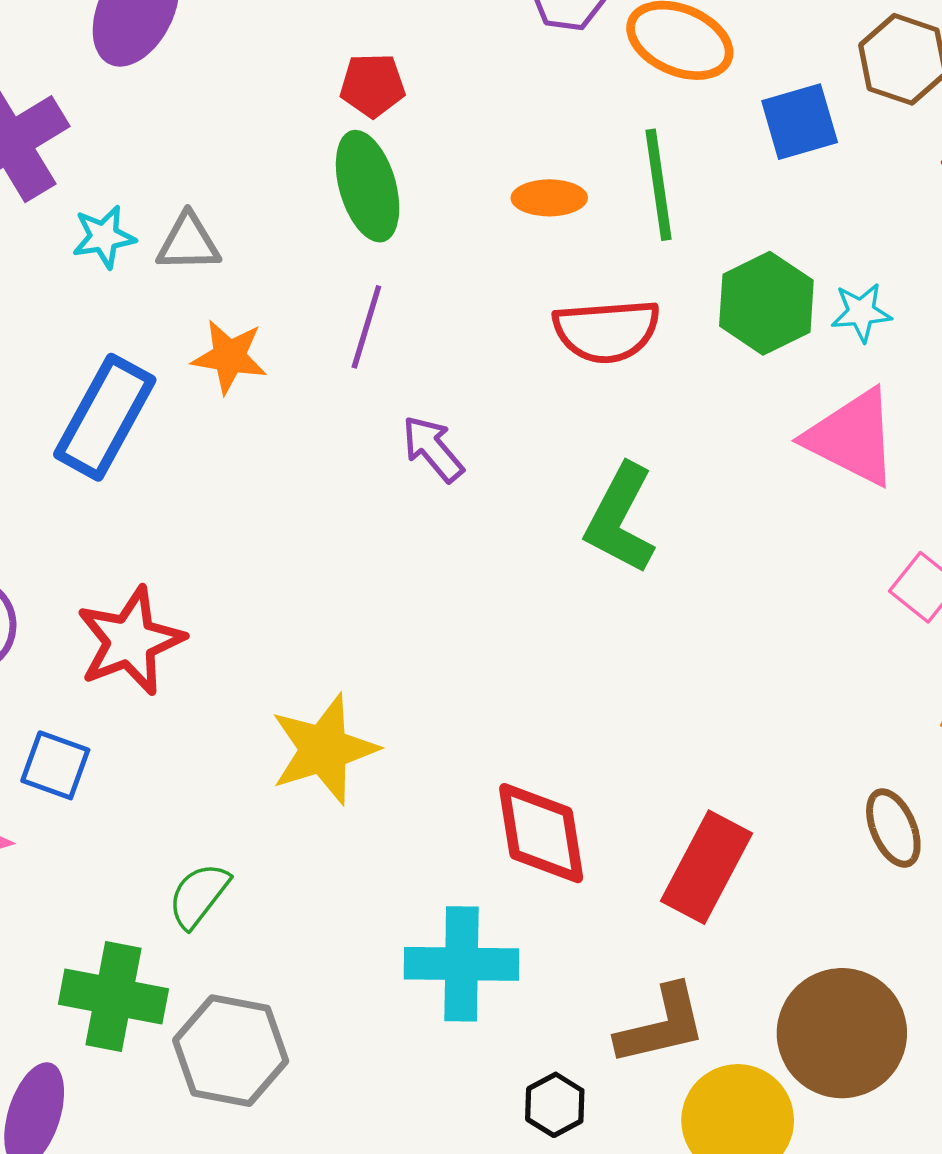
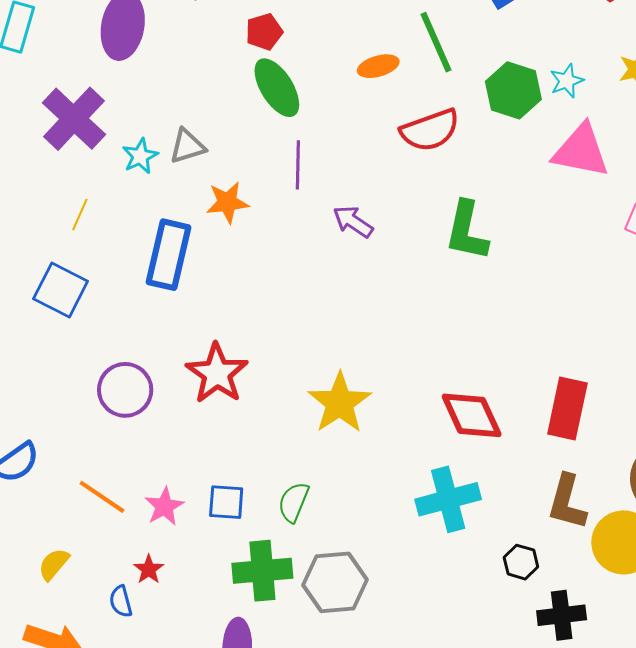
blue square: (55, 765) -> (226, 502), moved
brown L-shape: (661, 1025) -> (567, 502), turned 134

